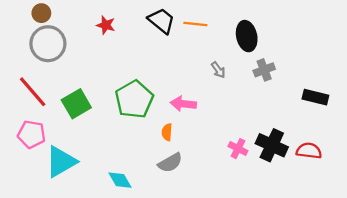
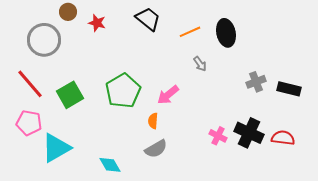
brown circle: (41, 13) -> (68, 12), moved
orange line: (195, 24) -> (190, 32), moved, turned -30
gray cross: (264, 70) -> (256, 82), moved
pink arrow: (183, 104) -> (168, 95), turned -45

